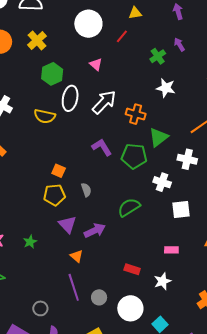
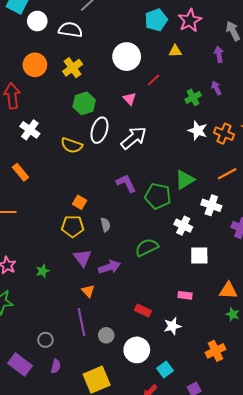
red line: (122, 36) -> (153, 80), moved
orange cross: (136, 114) -> (224, 134), moved

